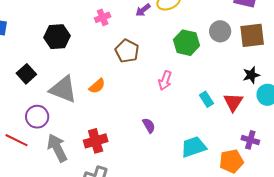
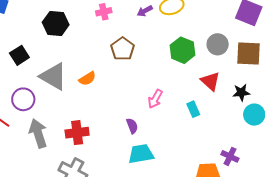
pink arrow: (165, 80) -> (155, 99), moved
red triangle: (233, 102) -> (210, 81), moved, turned -30
cyan trapezoid: (194, 147) -> (141, 154), moved

